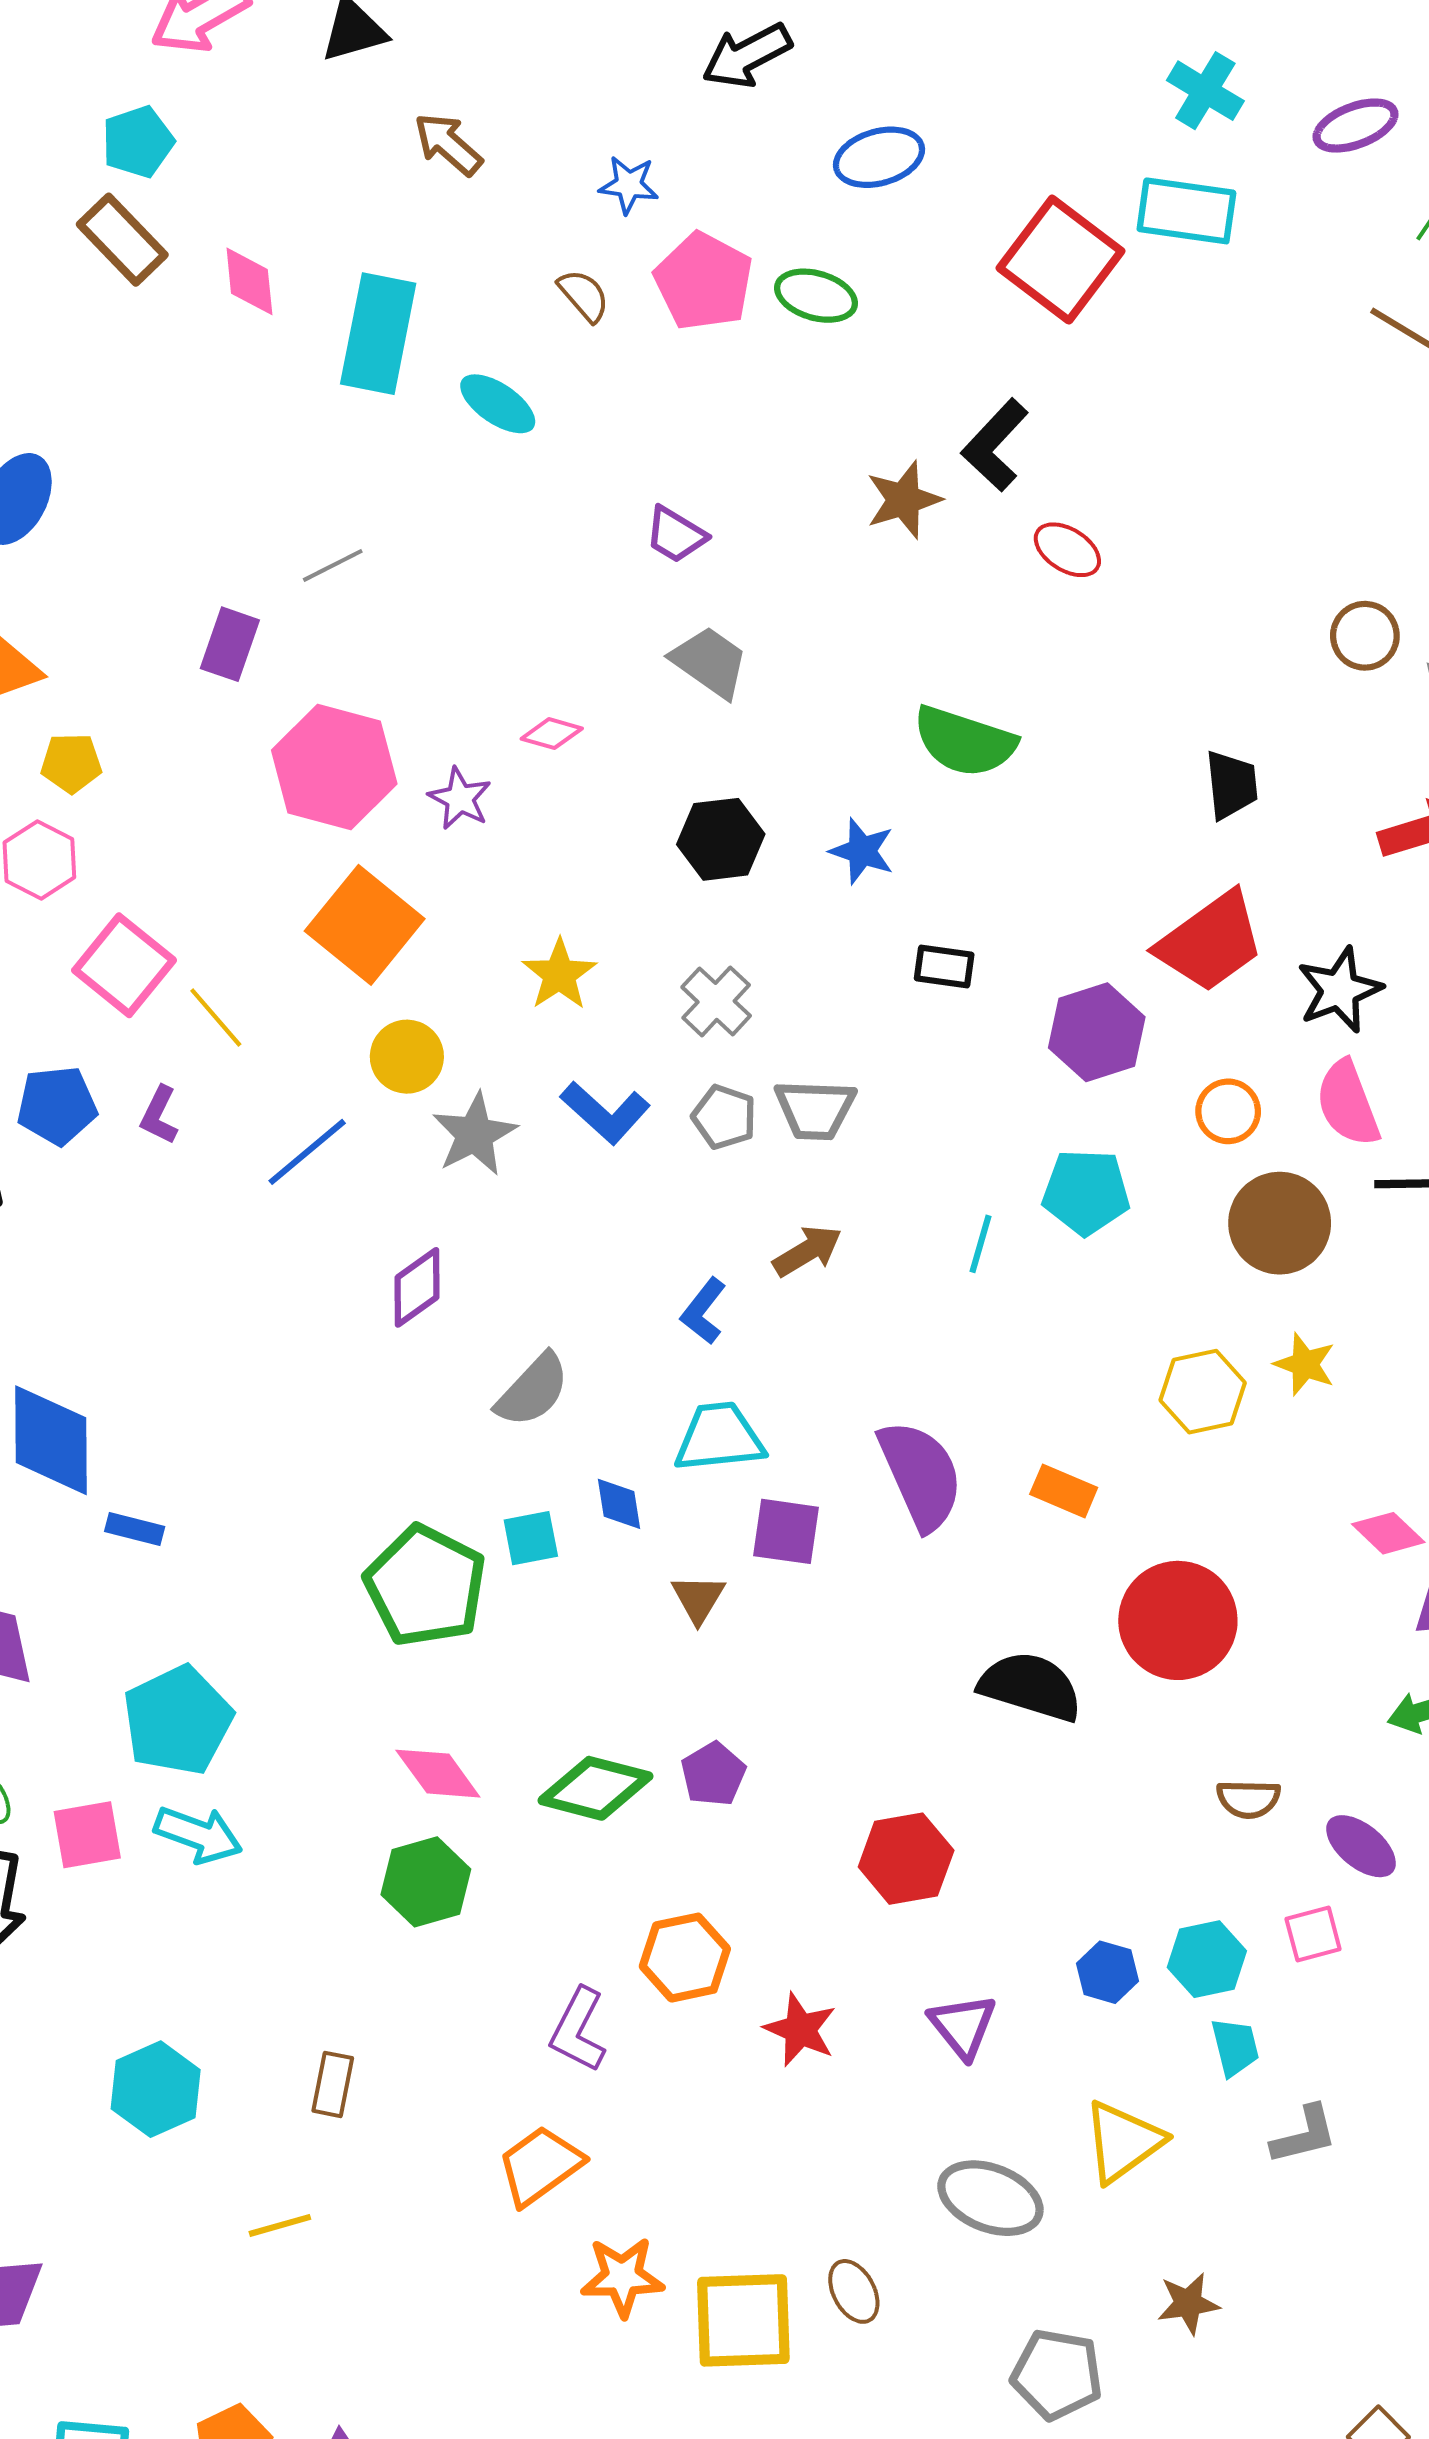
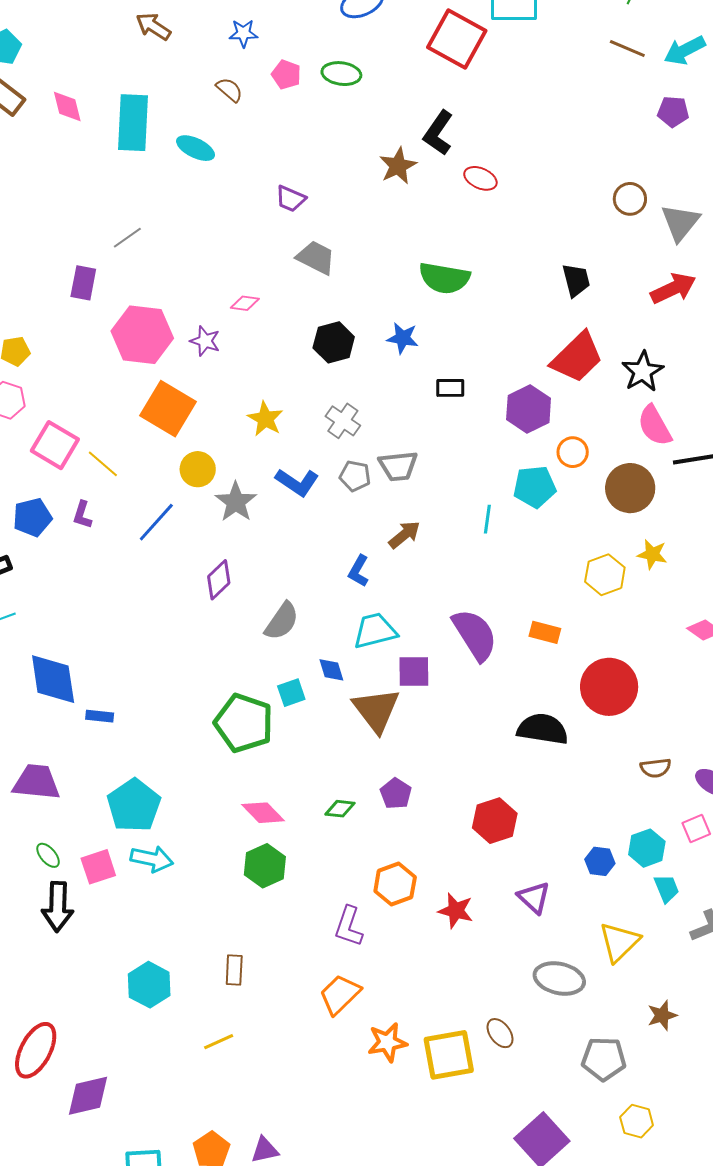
pink pentagon: (704, 281) -> (286, 75), size x0.6
orange circle: (1228, 1111) -> (573, 452), moved
brown triangle: (698, 1599) -> (376, 710), size x1.8
green diamond: (595, 1788) -> (340, 809), size x0.6

